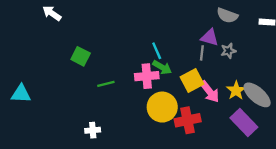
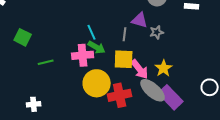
gray line: (202, 53) -> (125, 34), moved
yellow square: (192, 81) -> (124, 59), turned 30
gray ellipse: (257, 95) -> (153, 90), moved

